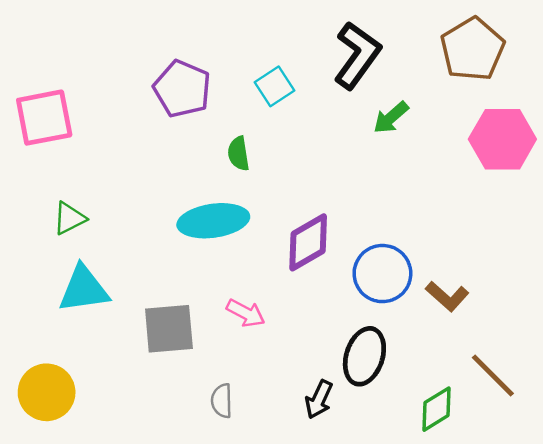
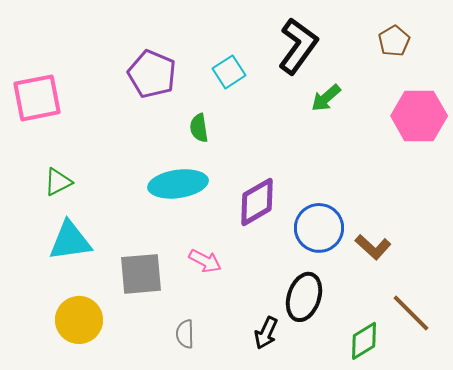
brown pentagon: (472, 49) -> (394, 41), size x0.6
yellow circle: (47, 392) -> (79, 320), moved

